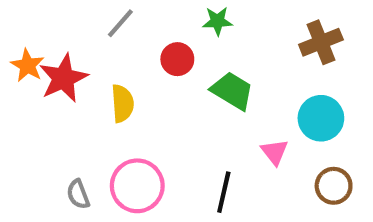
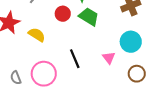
green trapezoid: (232, 91) -> (89, 17), moved
yellow semicircle: (122, 103) -> (37, 35), turned -54
black line: (224, 192) -> (75, 59), moved, turned -36

